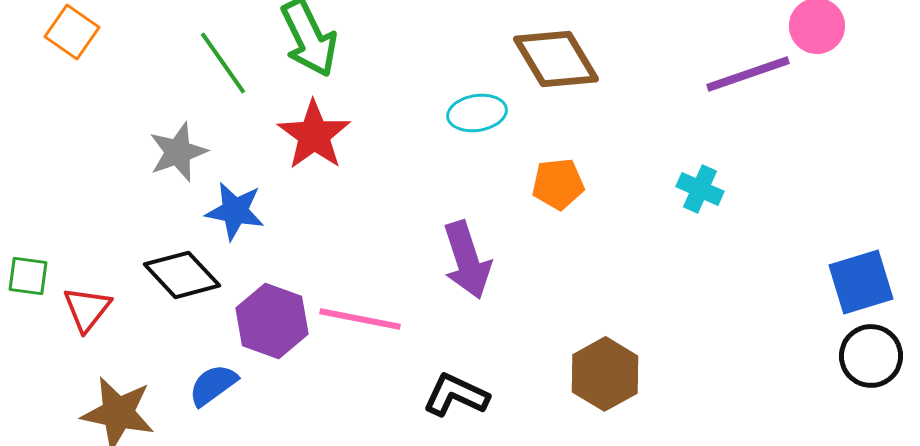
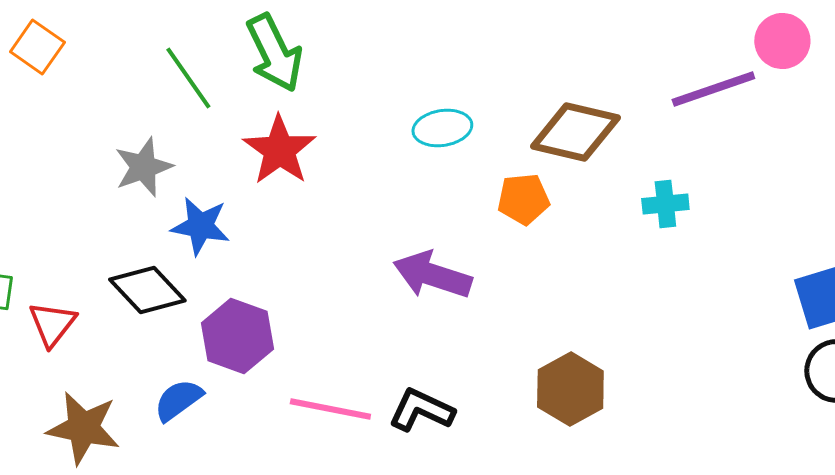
brown diamond: (556, 59) -> (575, 132), moved, turned -46
cyan cross: (700, 189) -> (665, 204), turned -30
purple arrow: (467, 260) -> (432, 275), turned 126
pink line: (360, 319) -> (330, 409), moved

